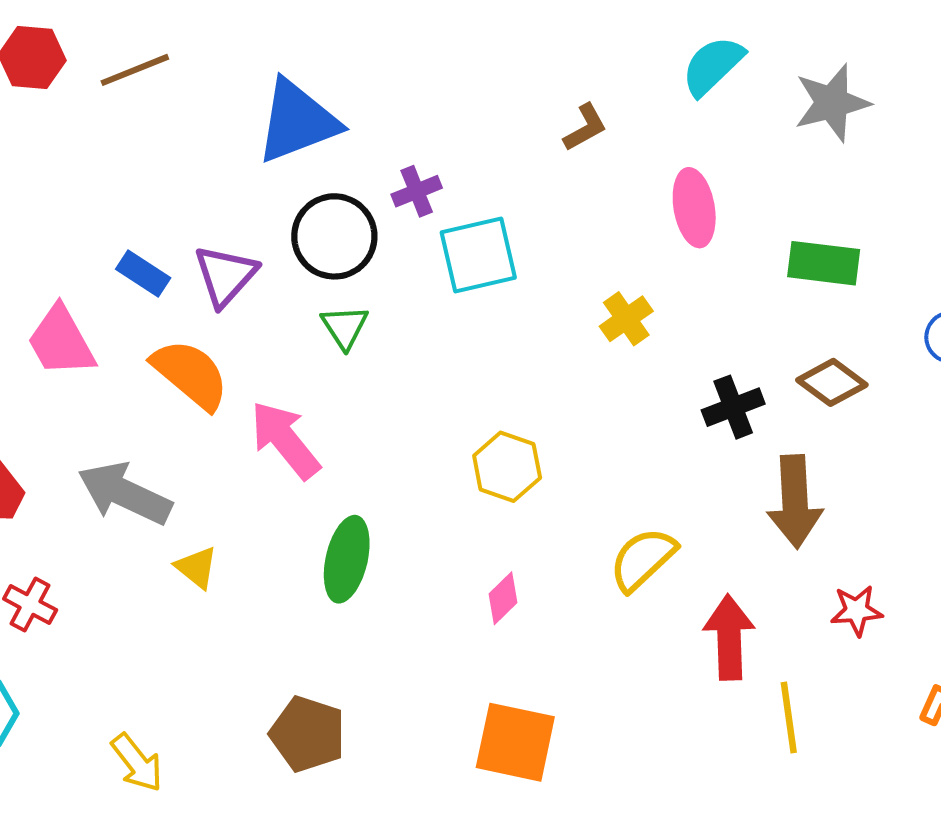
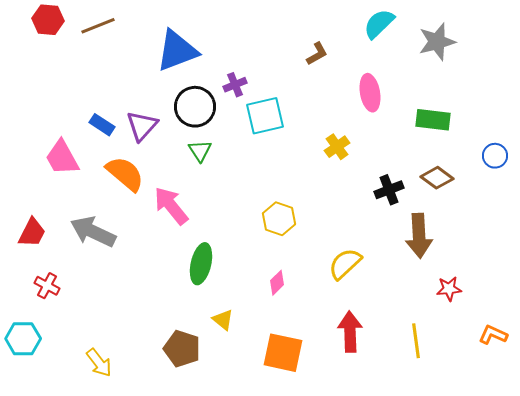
yellow triangle: (197, 567) -> (223, 320), moved
red arrow: (729, 637) -> (350, 332), moved

